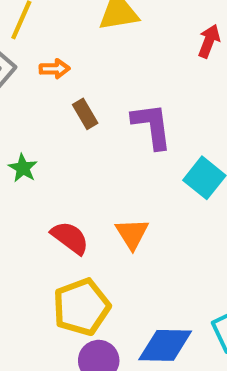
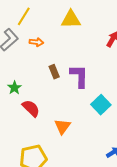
brown rectangle: (85, 114) -> (54, 72), moved
red semicircle: (70, 238) -> (31, 108), moved

